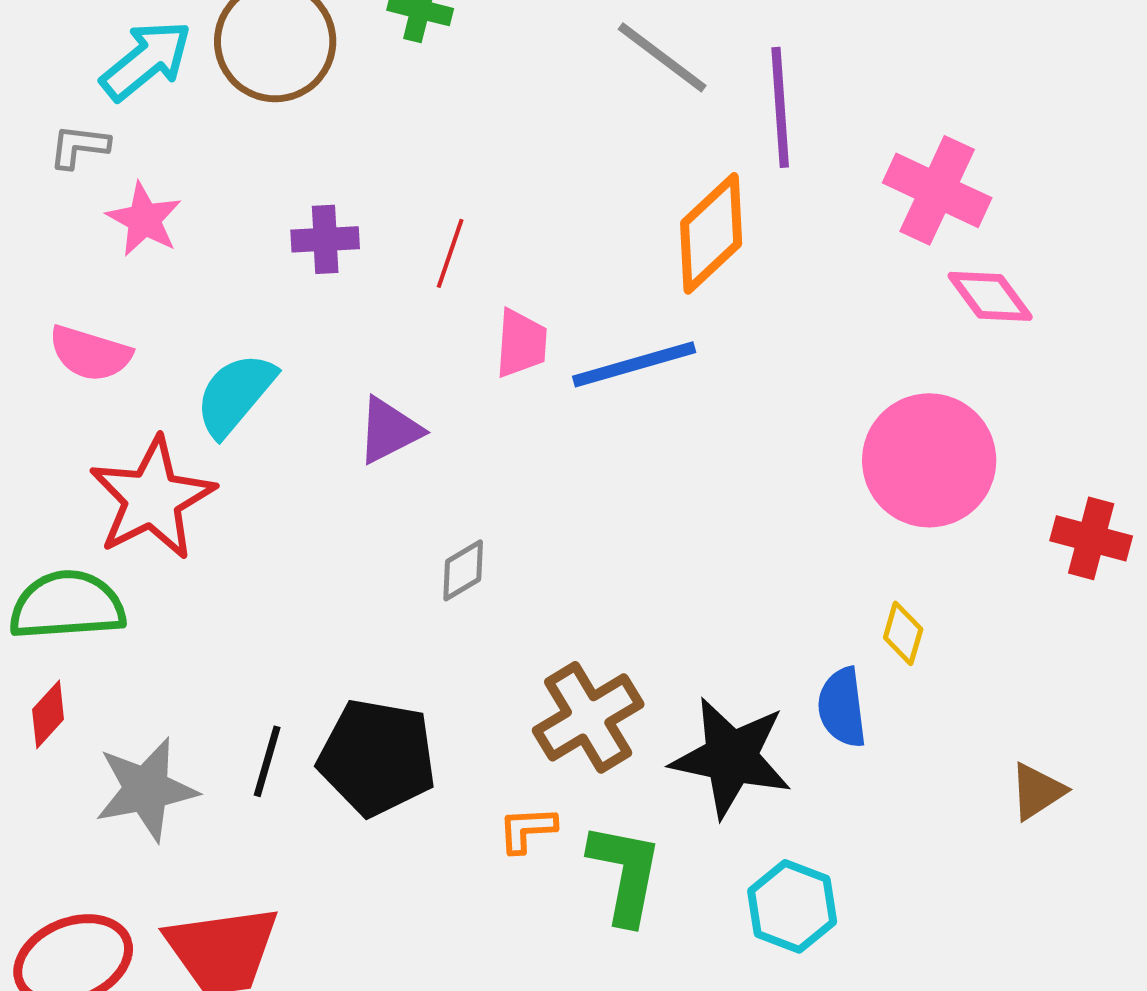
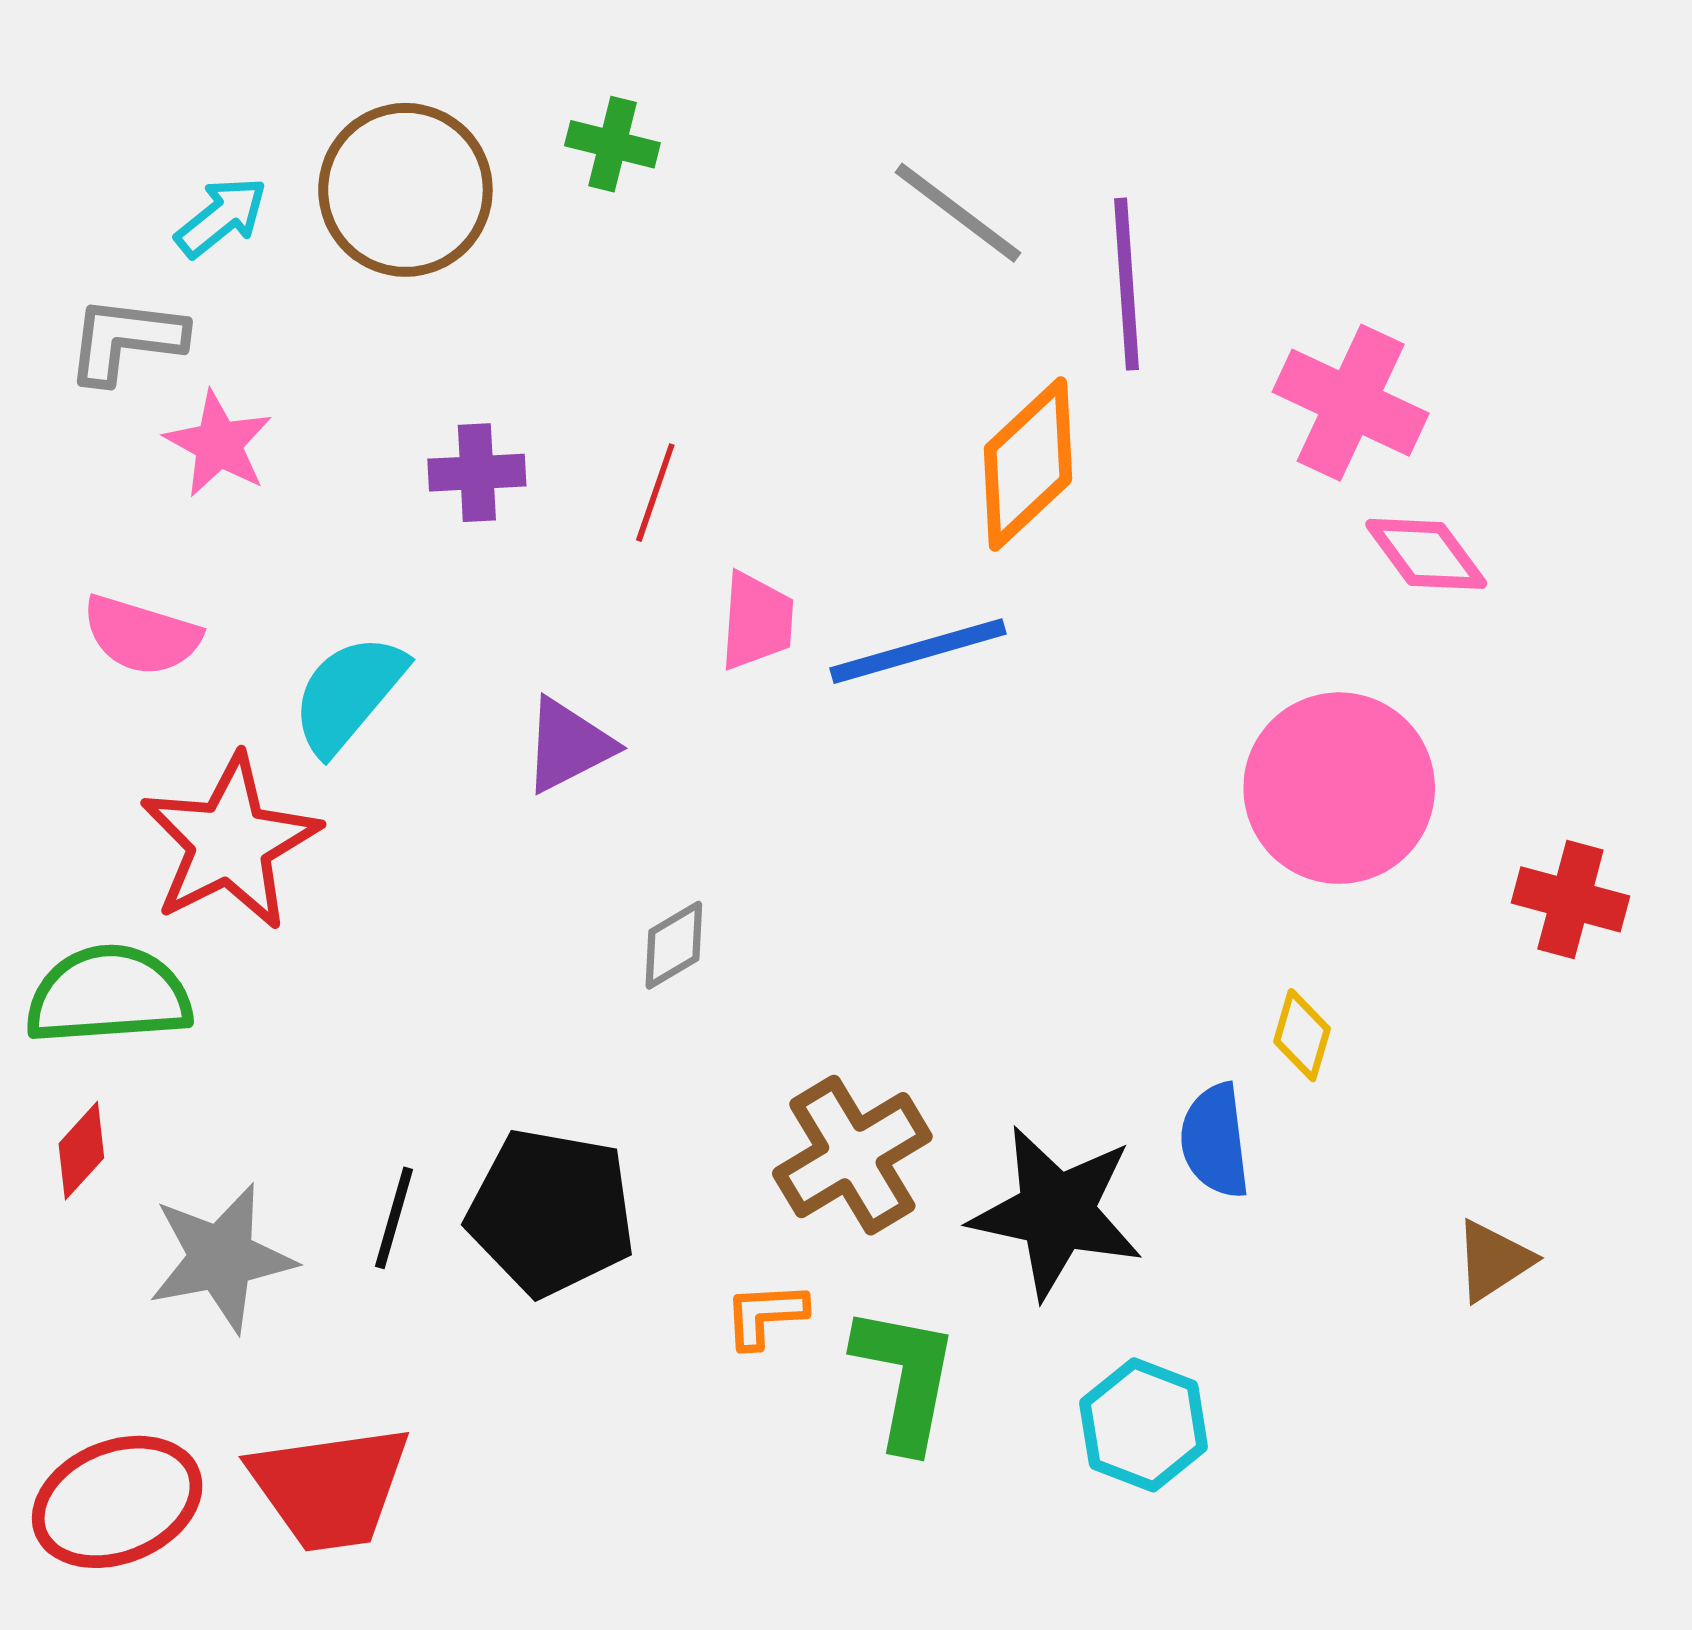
cyan arrow: (146, 60) -> (221, 217), size x0.7
gray L-shape: (79, 146) -> (126, 340), size x1.4

